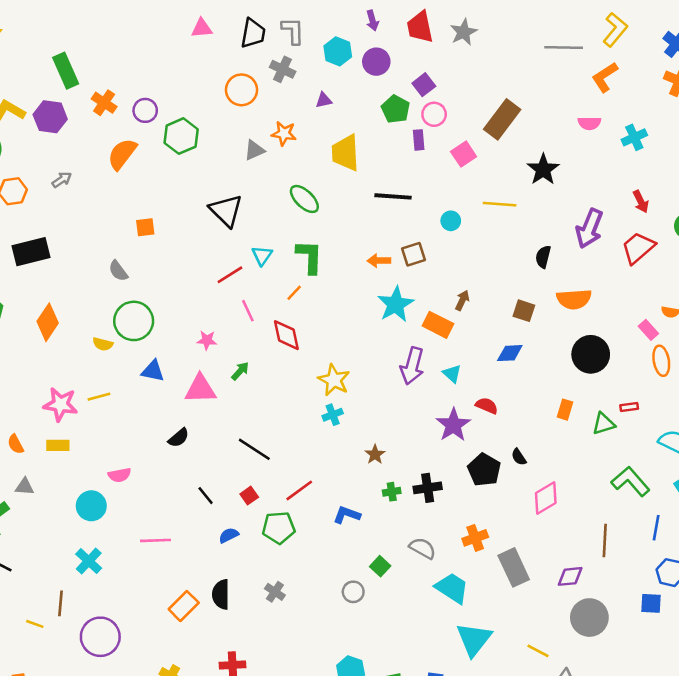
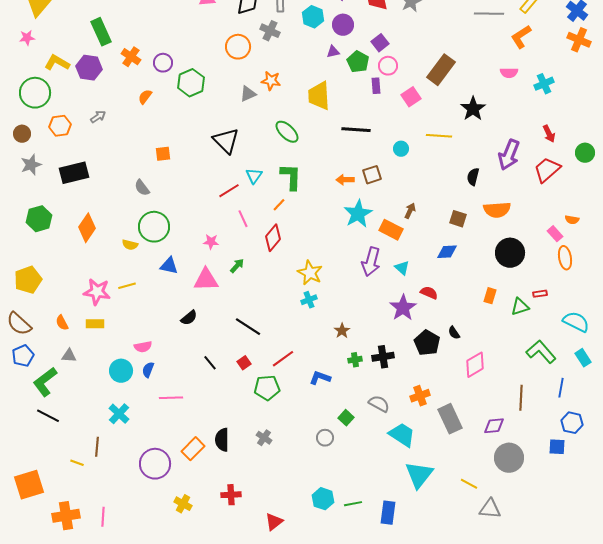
purple triangle: (324, 100) -> (333, 52), moved
orange semicircle: (122, 154) -> (145, 97), size x0.6
red diamond: (286, 335) -> (273, 238), turned 52
blue semicircle: (229, 535) -> (148, 370), moved, turned -42
purple circle: (100, 637) -> (155, 464), moved

